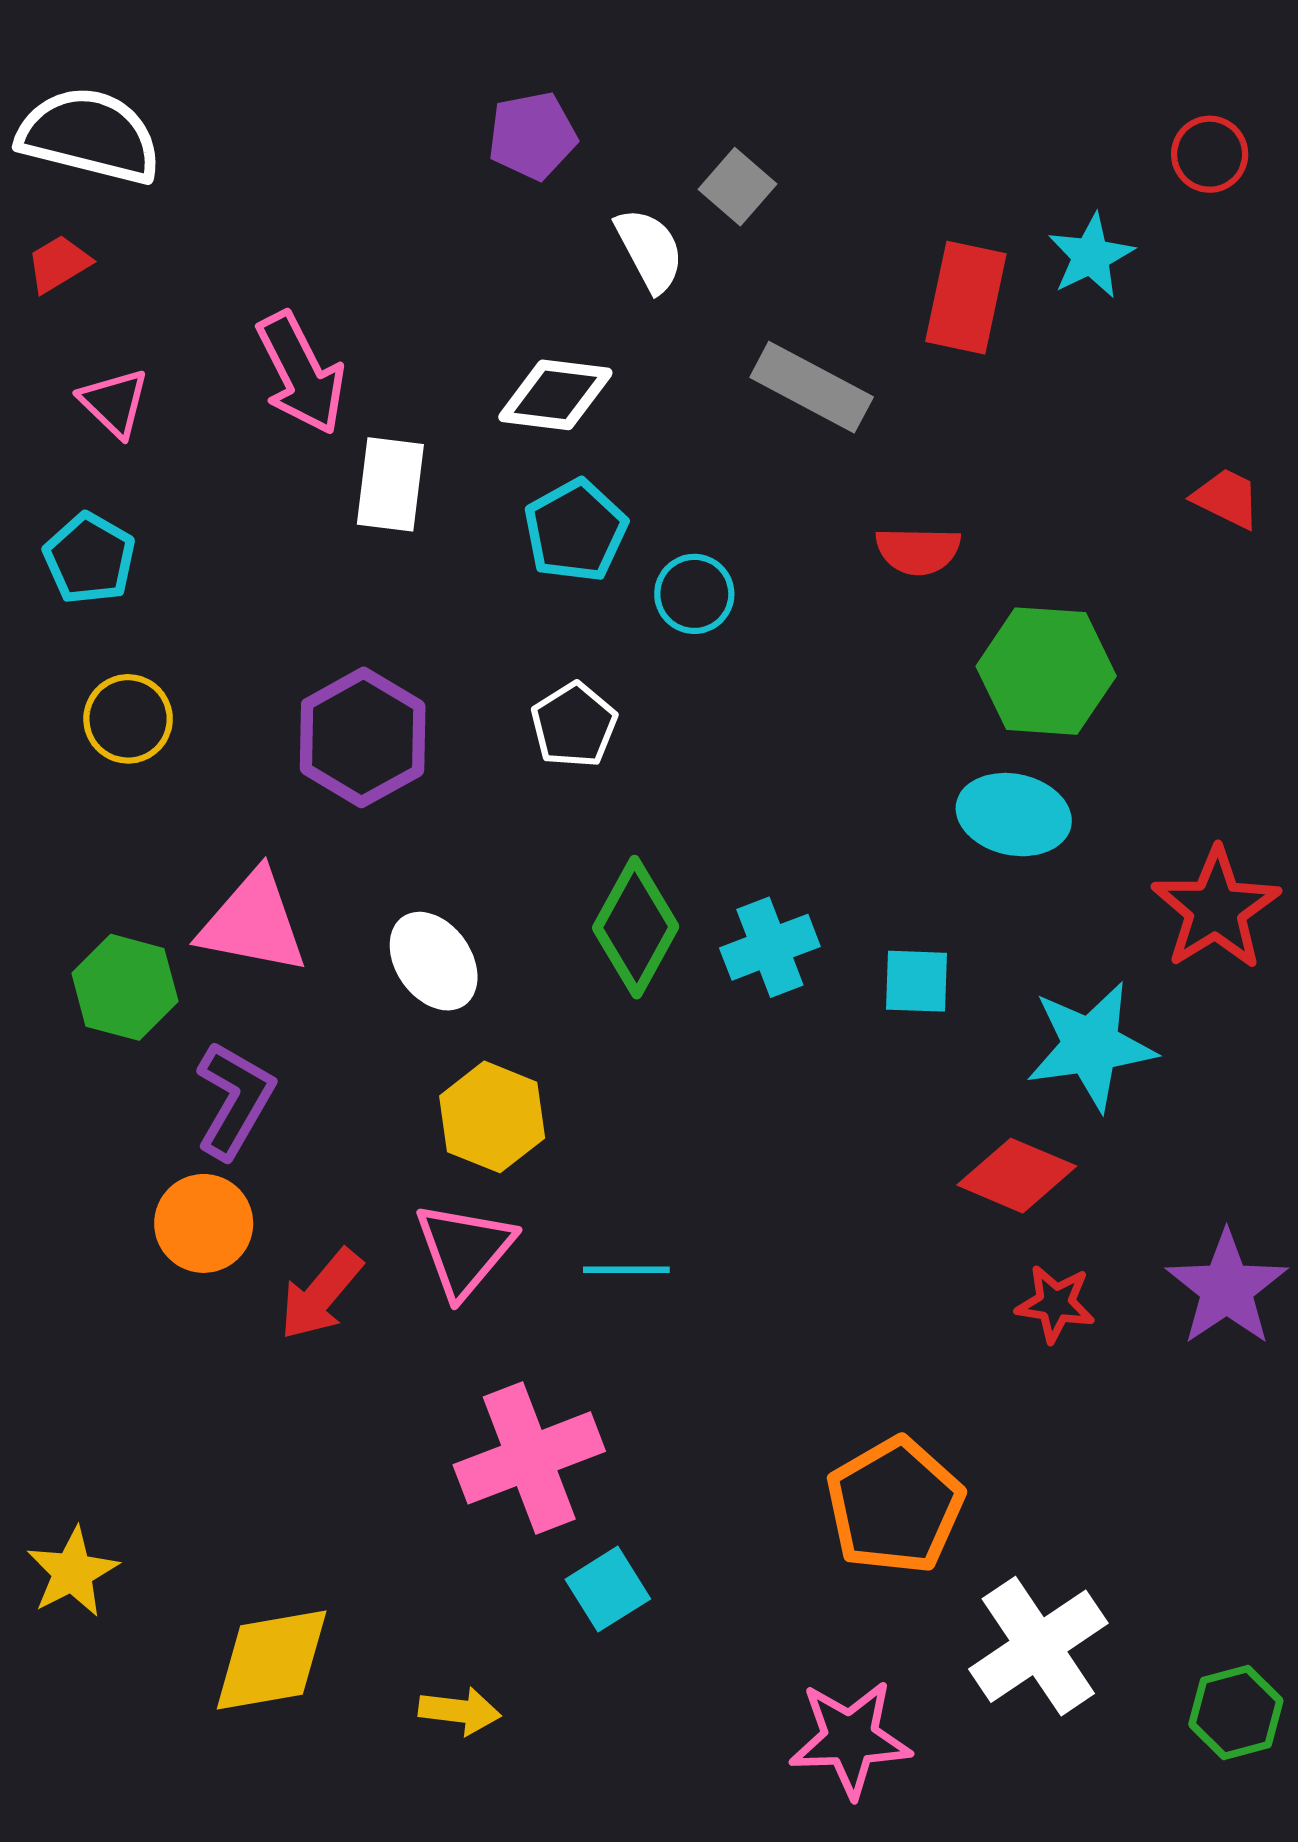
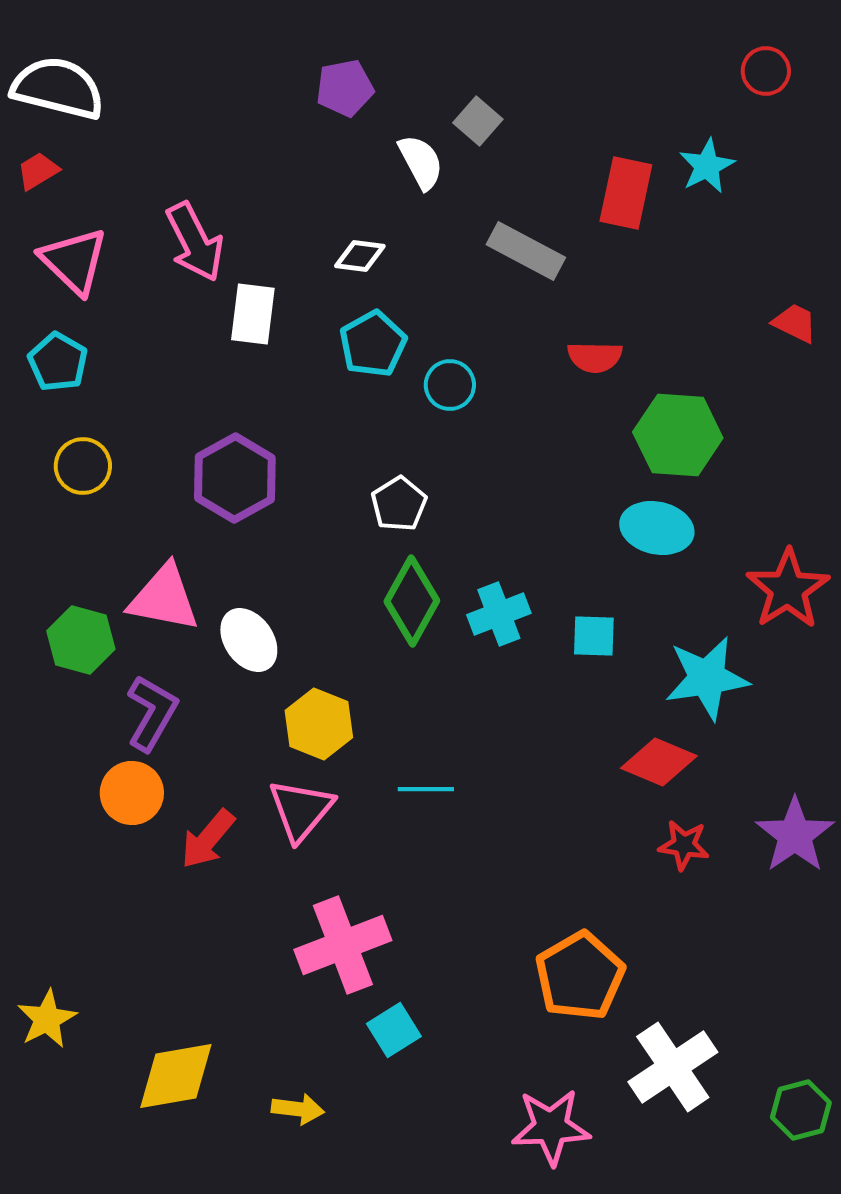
red circle: (1210, 154) -> (766, 71), moved
white diamond: (555, 395) -> (360, 256), size x0.7
pink triangle: (114, 403) -> (74, 261), size x1.5
white pentagon: (574, 725) -> (399, 504), moved
white ellipse: (434, 961) -> (249, 640), moved
cyan line: (626, 1270) -> (426, 789), moved

